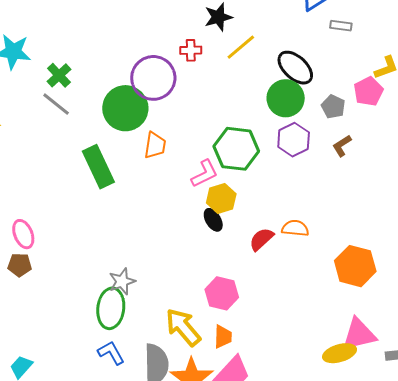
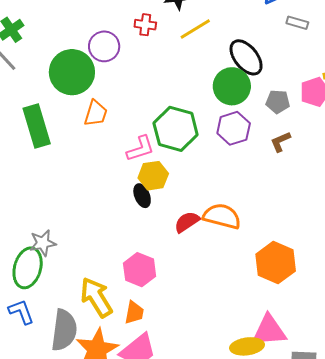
purple circle: (153, 78) -> (104, 46), size x0.7
gray pentagon: (333, 107) -> (278, 102), turned -30
orange semicircle: (295, 228) -> (222, 216), size x1.4

